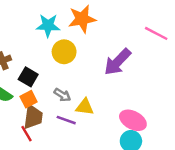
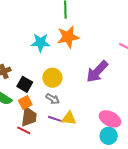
yellow circle: (64, 52) -> (52, 78), moved
yellow triangle: (85, 107) -> (69, 118), moved
red line: (26, 134) -> (24, 130), turned -32

